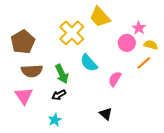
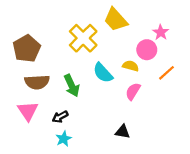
yellow semicircle: (151, 45) -> (131, 66), moved
black arrow: (59, 95) -> (60, 117), moved
black triangle: (106, 114) -> (123, 132), turned -32

